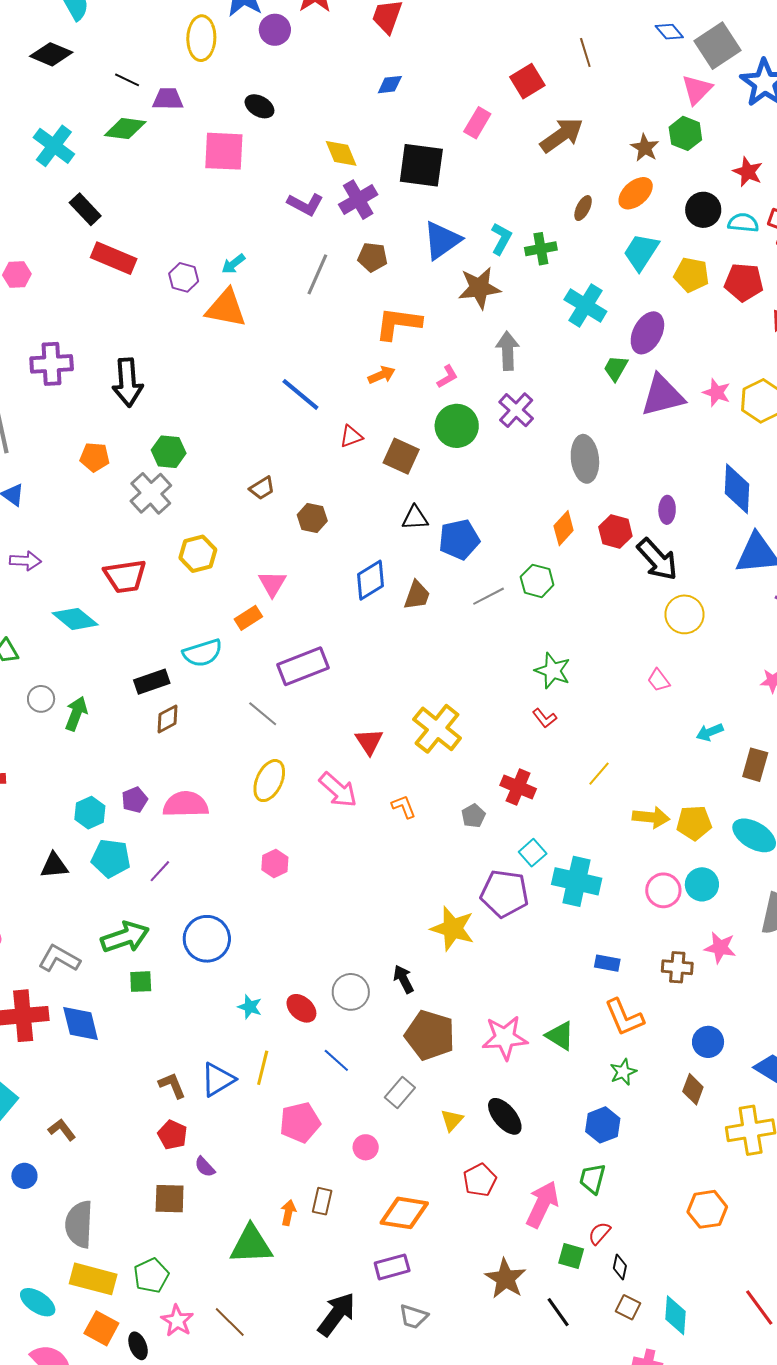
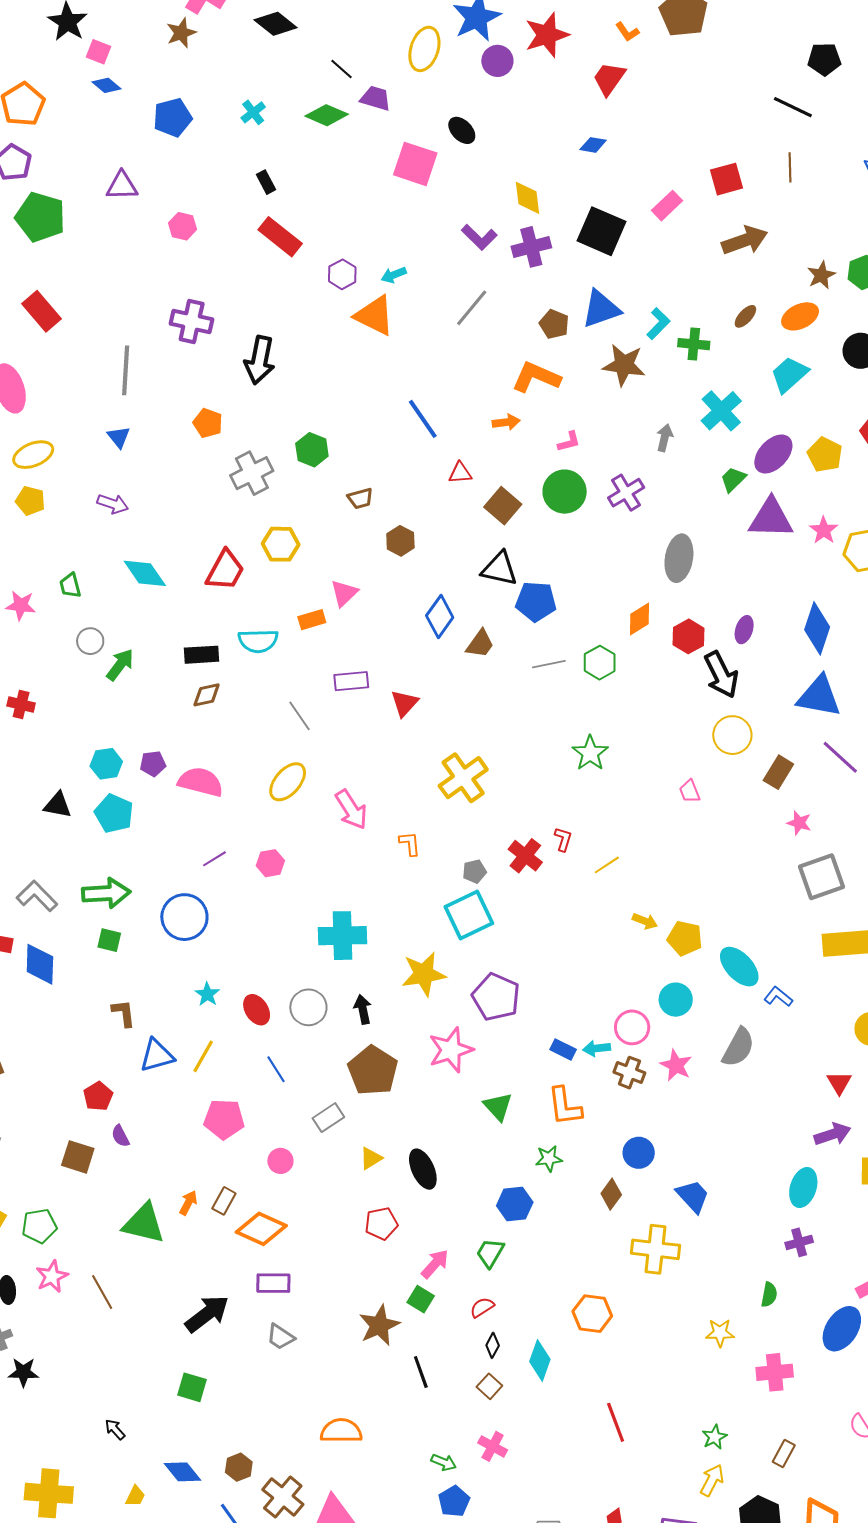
cyan cross: (54, 146) -> (253, 112), size x0.6
black rectangle: (85, 209) -> (266, 182), size x0.7
brown pentagon: (373, 257) -> (554, 324), moved
yellow pentagon: (691, 275) -> (825, 455), moved
gray arrow: (508, 351) -> (665, 438), moved, size x0.7
green hexagon: (169, 452) -> (312, 450), moved
black triangle: (415, 518) -> (499, 569), size x1.4
red trapezoid: (125, 576) -> (225, 570), moved, turned -69
blue diamond: (371, 580) -> (440, 616), turned -39
purple rectangle: (303, 666) -> (351, 681), size x0.7
red L-shape: (545, 718) -> (563, 839), moved, turned -140
cyan arrow: (710, 732) -> (597, 1048), moved
red triangle: (369, 742) -> (405, 703), moved
brown rectangle: (755, 765) -> (778, 772), moved
yellow arrow: (651, 817) -> (645, 921), size x0.7
cyan square: (533, 853) -> (469, 915), moved, size x1.8
purple line: (160, 871) -> (214, 859), moved
cyan cross: (577, 881) -> (342, 936), moved, turned -30
pink circle: (663, 890) -> (632, 1027), moved
purple pentagon: (505, 894) -> (496, 997), moved
yellow star: (453, 928) -> (424, 974), turned 30
pink star: (505, 1038) -> (451, 1050), moved, turned -30
brown L-shape: (172, 1085) -> (124, 1013), moved
pink arrow: (542, 1204) -> (435, 1264), size x0.7
orange diamond: (404, 1213) -> (261, 1229), moved
green square: (571, 1256) -> (421, 1299), moved
cyan diamond: (675, 1315) -> (540, 1360), moved

